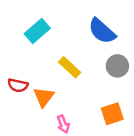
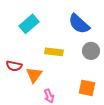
yellow rectangle: (70, 67) -> (54, 52), turned -36
orange square: (112, 114) -> (87, 88), turned 30

